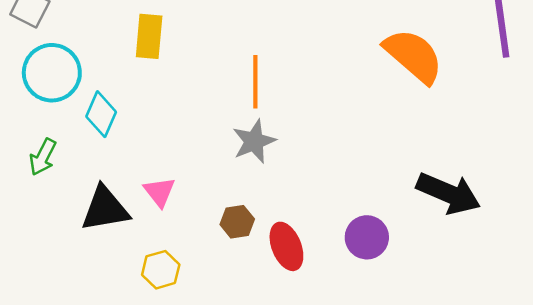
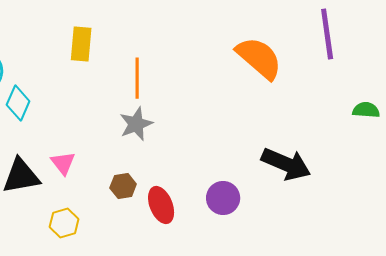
yellow rectangle: (149, 36) -> (81, 44), moved

